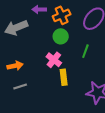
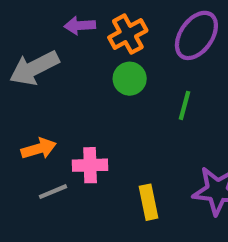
pink cross: (54, 60) -> (90, 165), moved, turned -35
yellow rectangle: (64, 77) -> (148, 202), moved

